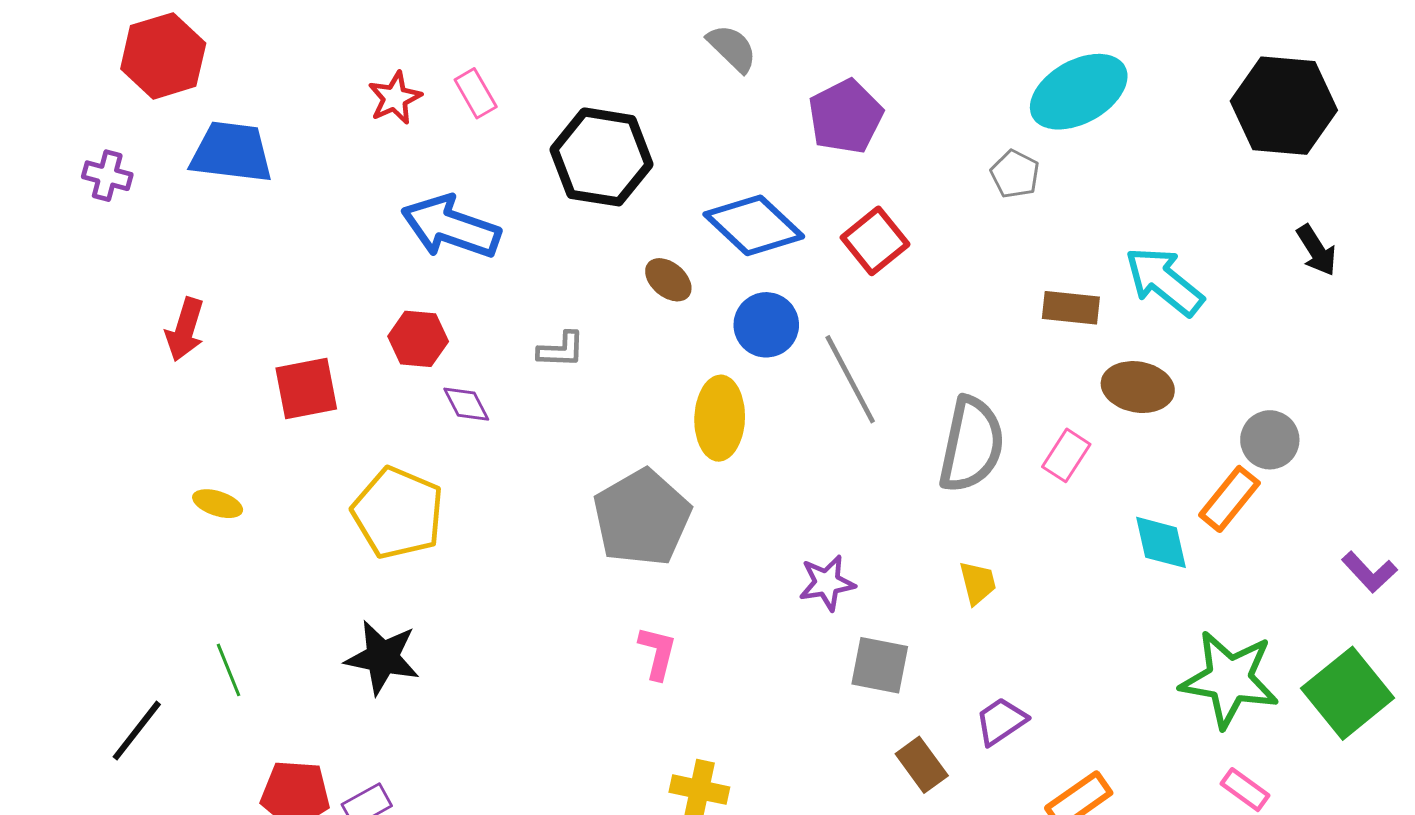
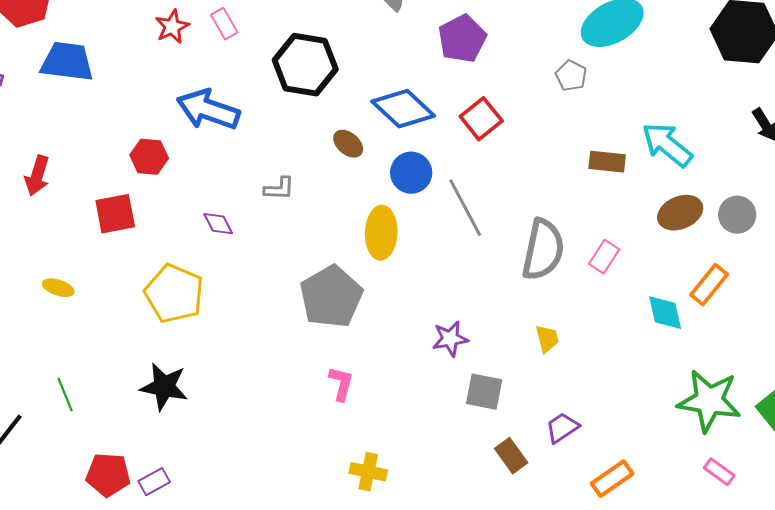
red hexagon: (418, 339) -> (149, 157), moved
brown ellipse: (1138, 387) -> (680, 213), moved, turned -33
gray circle: (1270, 440) -> (737, 215), moved

